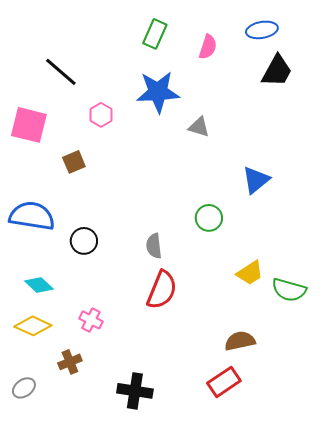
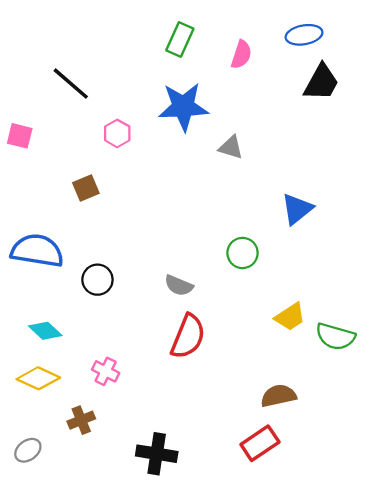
pink square: (29, 125) -> (20, 136), moved, size x0.6
gray semicircle: (154, 246) -> (179, 285), turned -60

